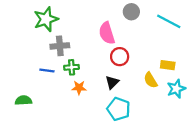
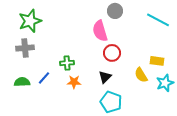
gray circle: (131, 12) -> (115, 11), moved
green star: (46, 19) -> (30, 21), moved
gray cross: (60, 46) -> (25, 48), moved
blue line: (47, 71) -> (44, 78), moved, turned -56
green semicircle: (23, 100) -> (22, 82), moved

